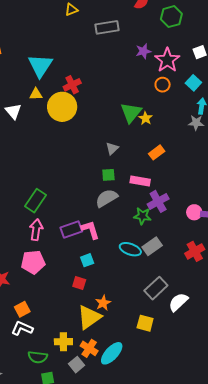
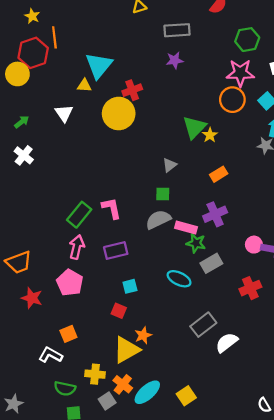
green hexagon: (171, 17) -> (247, 40), moved
purple star: (143, 51) -> (175, 60), moved
pink star: (167, 60) -> (240, 73), turned 30
orange circle: (163, 85) -> (232, 100), size x1.5
yellow triangle: (36, 94) -> (84, 85), moved
pink rectangle: (140, 181) -> (186, 228), moved
purple cross: (158, 201) -> (215, 214), moved
pink L-shape: (90, 230) -> (111, 208), moved
gray rectangle: (152, 246) -> (211, 263), moved
pink pentagon: (33, 262) -> (70, 283), turned 30
orange square: (22, 309) -> (68, 334), moved
yellow square: (145, 323) -> (186, 396), moved, turned 36

